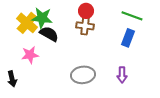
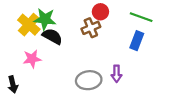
red circle: (86, 11) -> (100, 12), moved
brown cross: (85, 26) -> (91, 28), turned -30
purple arrow: (122, 75) -> (117, 74), moved

